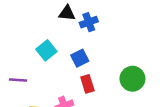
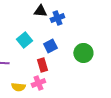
green circle: (132, 79) -> (83, 53), moved
red rectangle: (87, 84) -> (42, 65), moved

